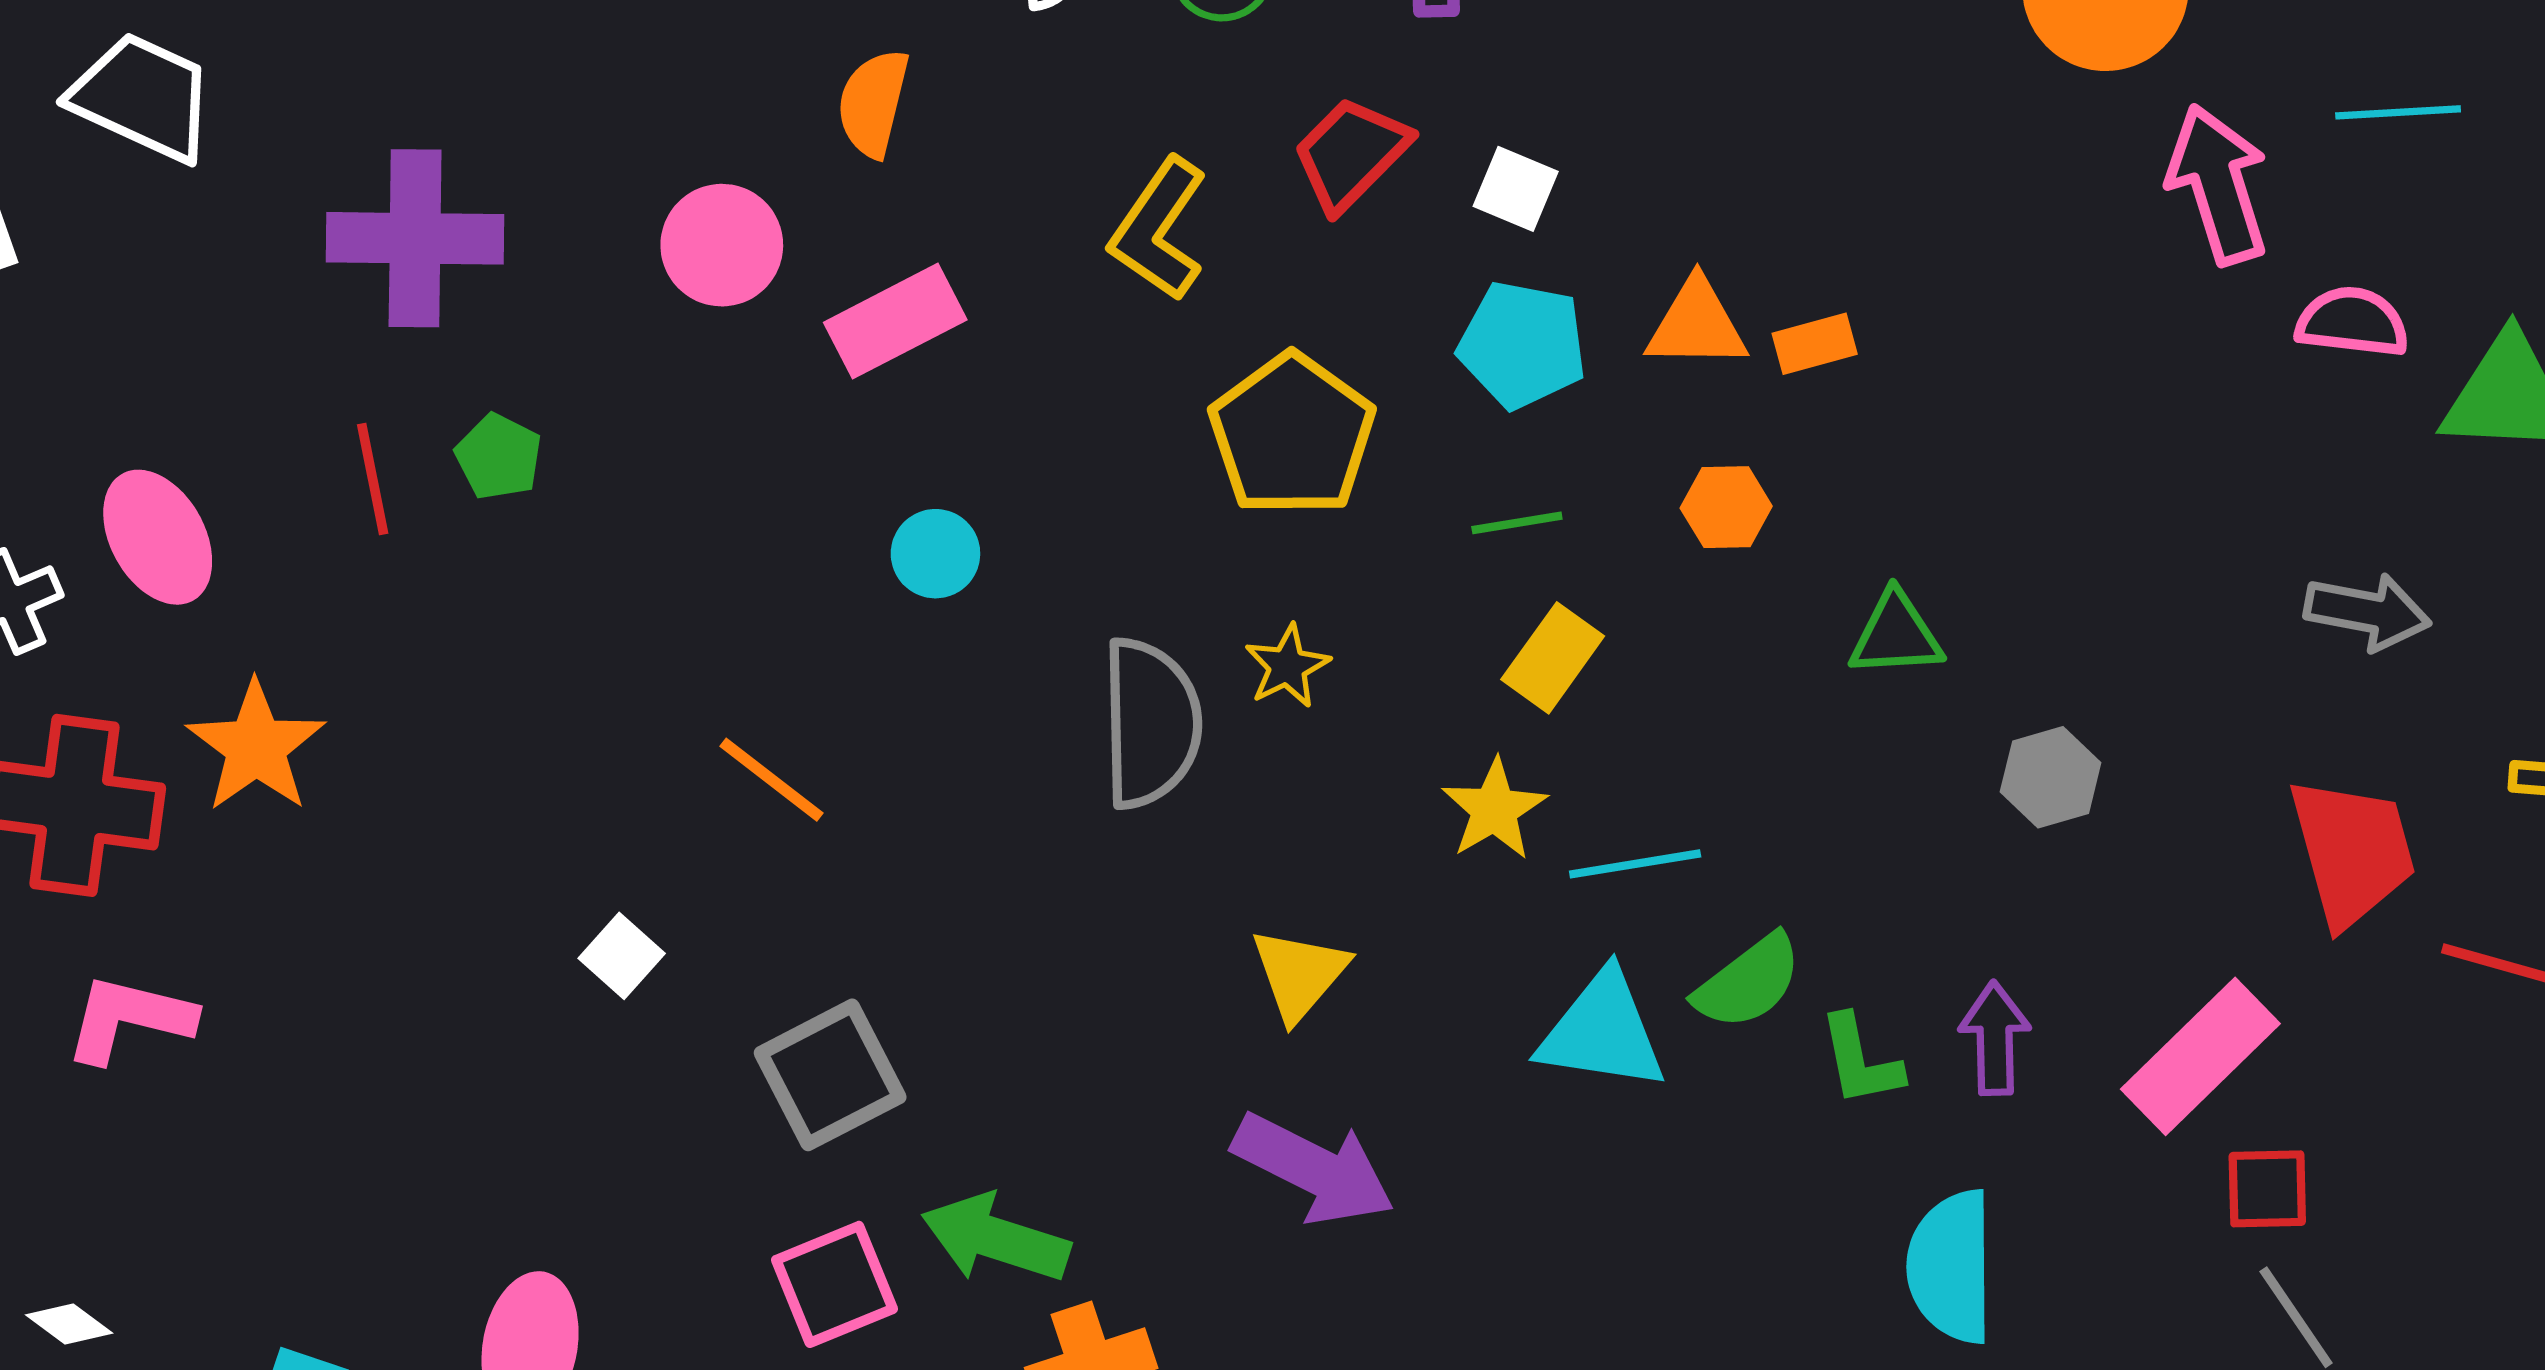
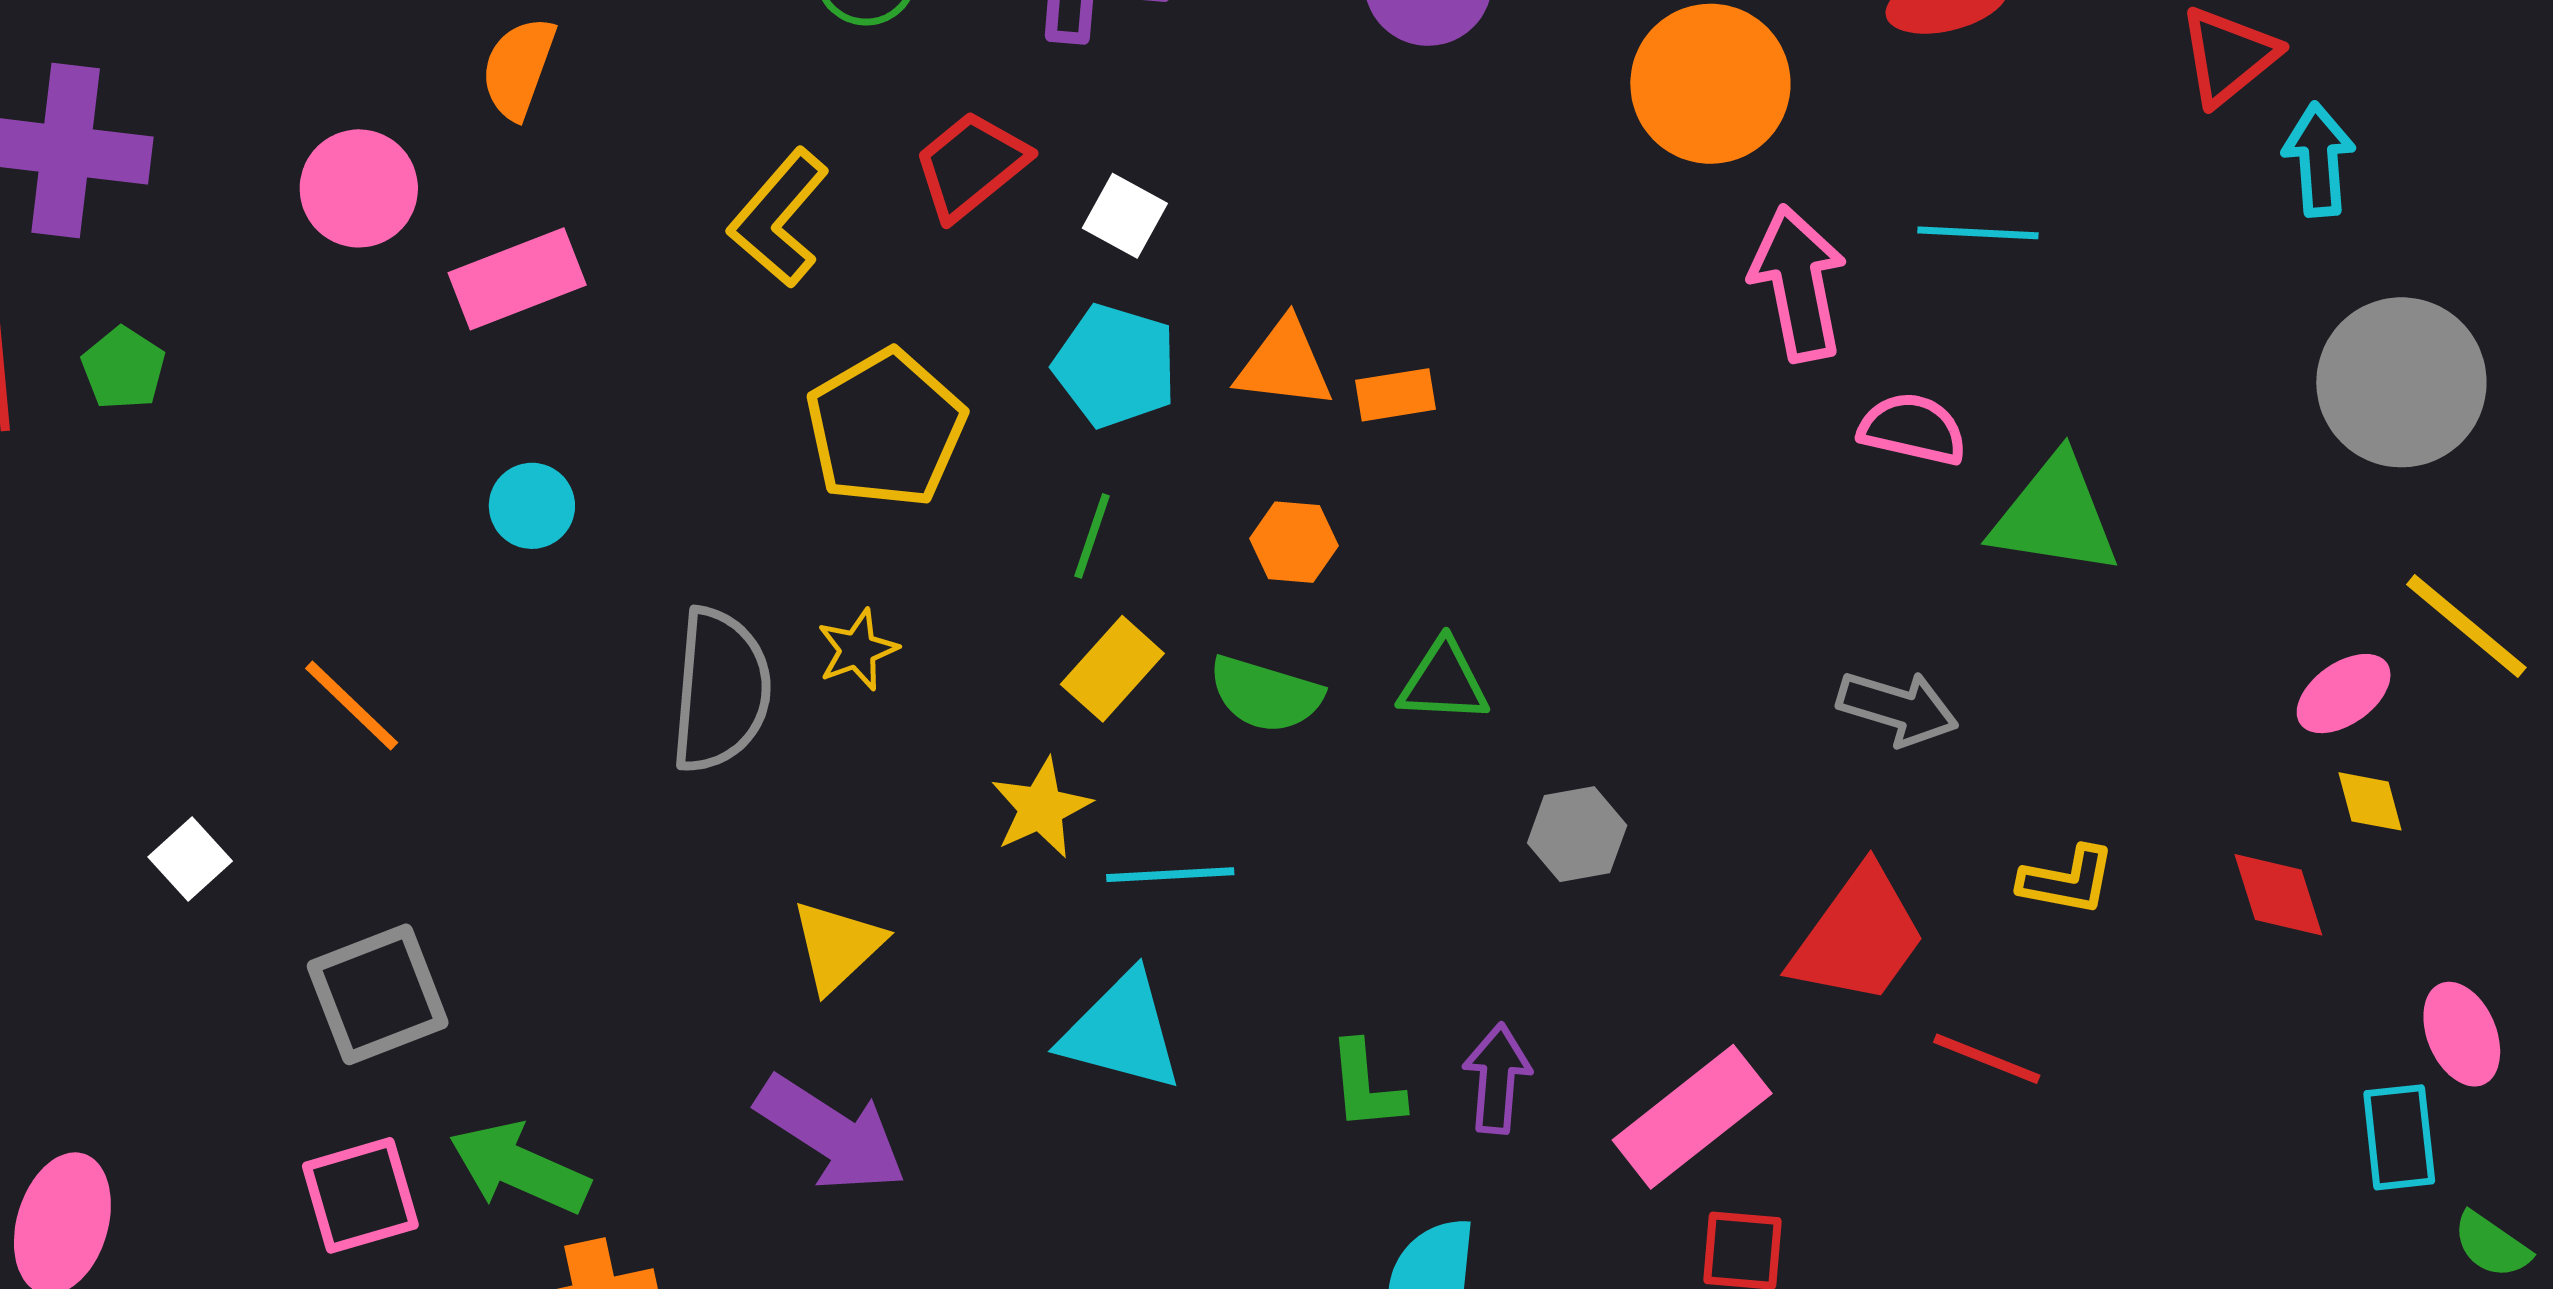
green line: (1517, 523) -> (1092, 536), turned -68
red trapezoid: (2352, 852) -> (1858, 936), turned 45
green semicircle: (1748, 982) -> (1266, 694), moved, turned 48

